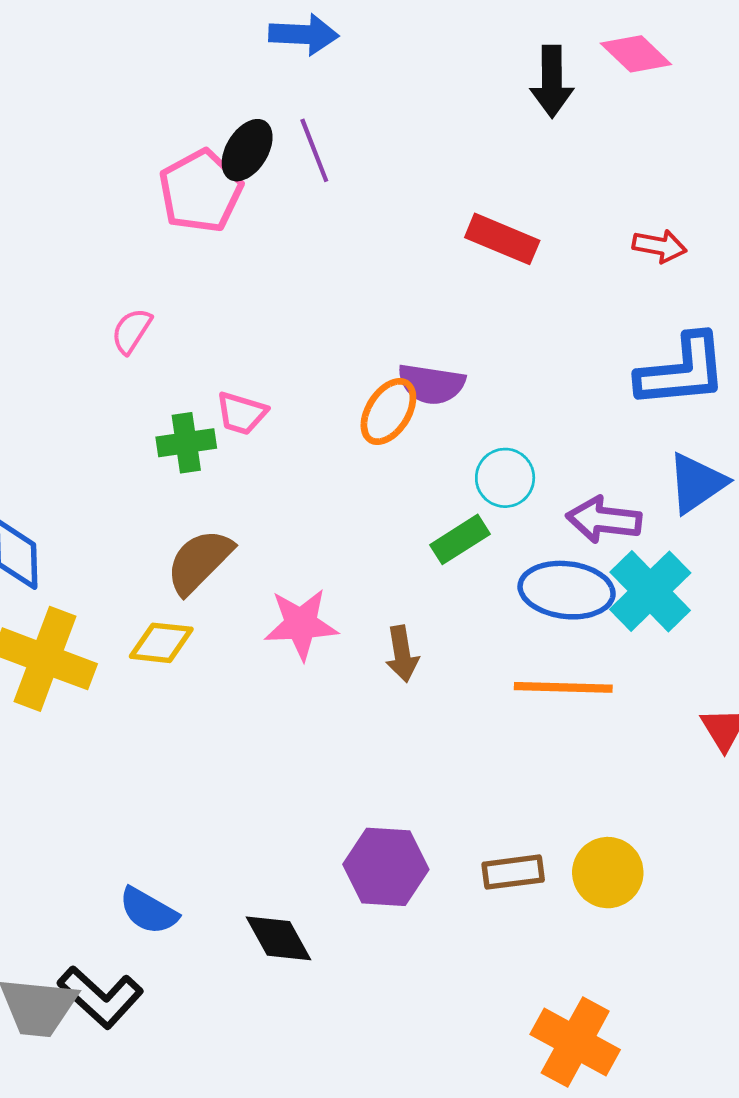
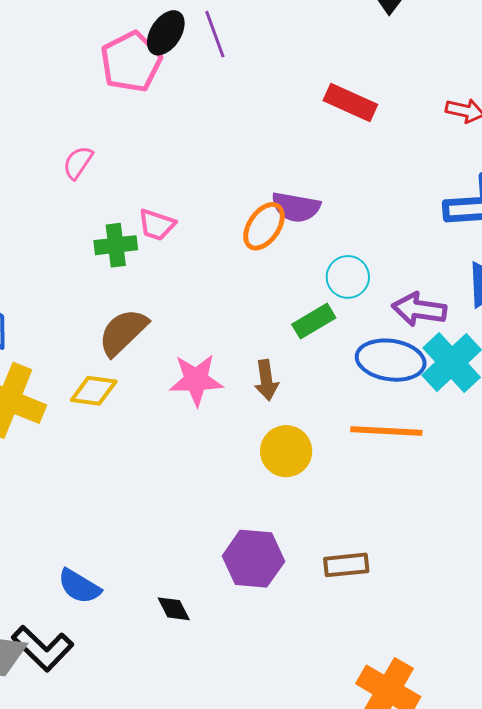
brown arrow: (402, 654) -> (266, 380), moved
yellow circle: (608, 873) -> (286, 451), moved
black diamond: (278, 938) -> (174, 609), size x0.7

